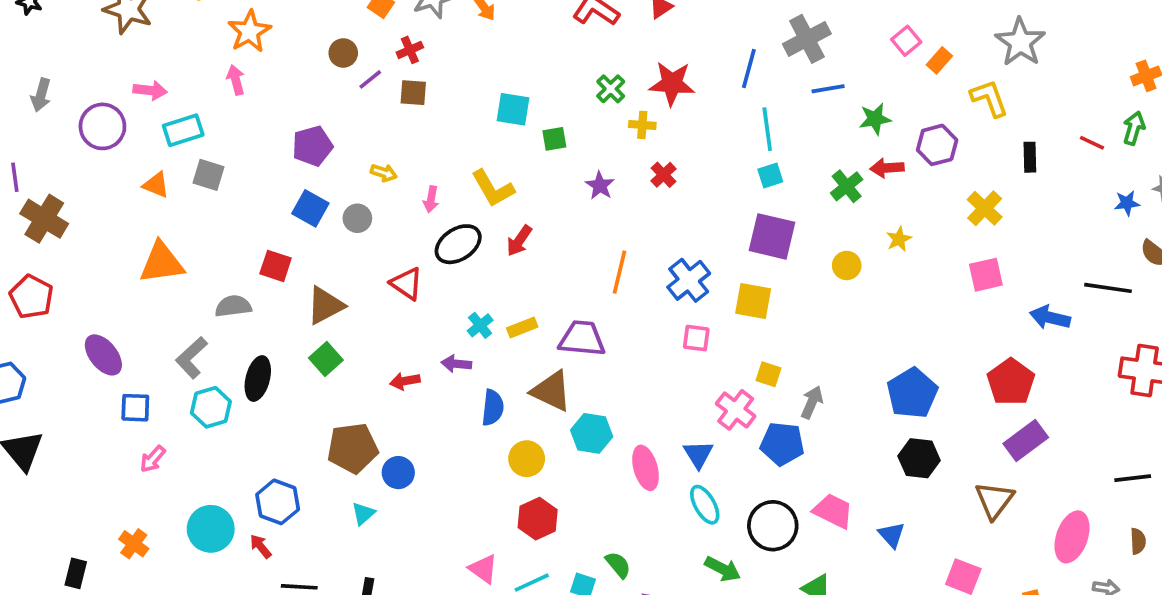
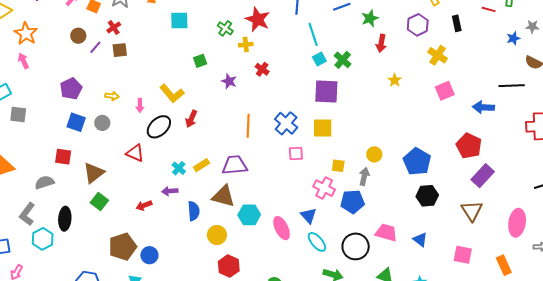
red star: (672, 83) -> (258, 19), turned 30
cyan square: (513, 109) -> (179, 21), moved
purple hexagon: (937, 145) -> (418, 25), moved
red arrow: (887, 168) -> (381, 43), turned -66
green cross: (847, 186) -> (343, 60), moved
yellow circle: (847, 265) -> (374, 154), moved

